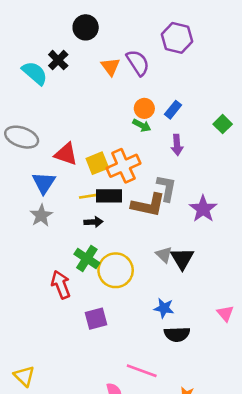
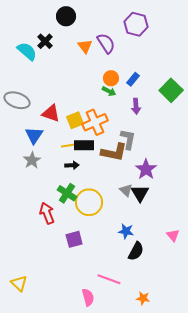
green square: (223, 124) -> (171, 90), size x1.6
purple star: (203, 209) -> (146, 169), moved
black semicircle: (177, 334) -> (136, 251), turned -60

